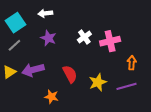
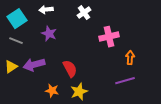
white cross: (84, 37) -> (84, 13), moved
gray line: (14, 45) -> (16, 41), turned 64
yellow star: (98, 82) -> (79, 92), moved

